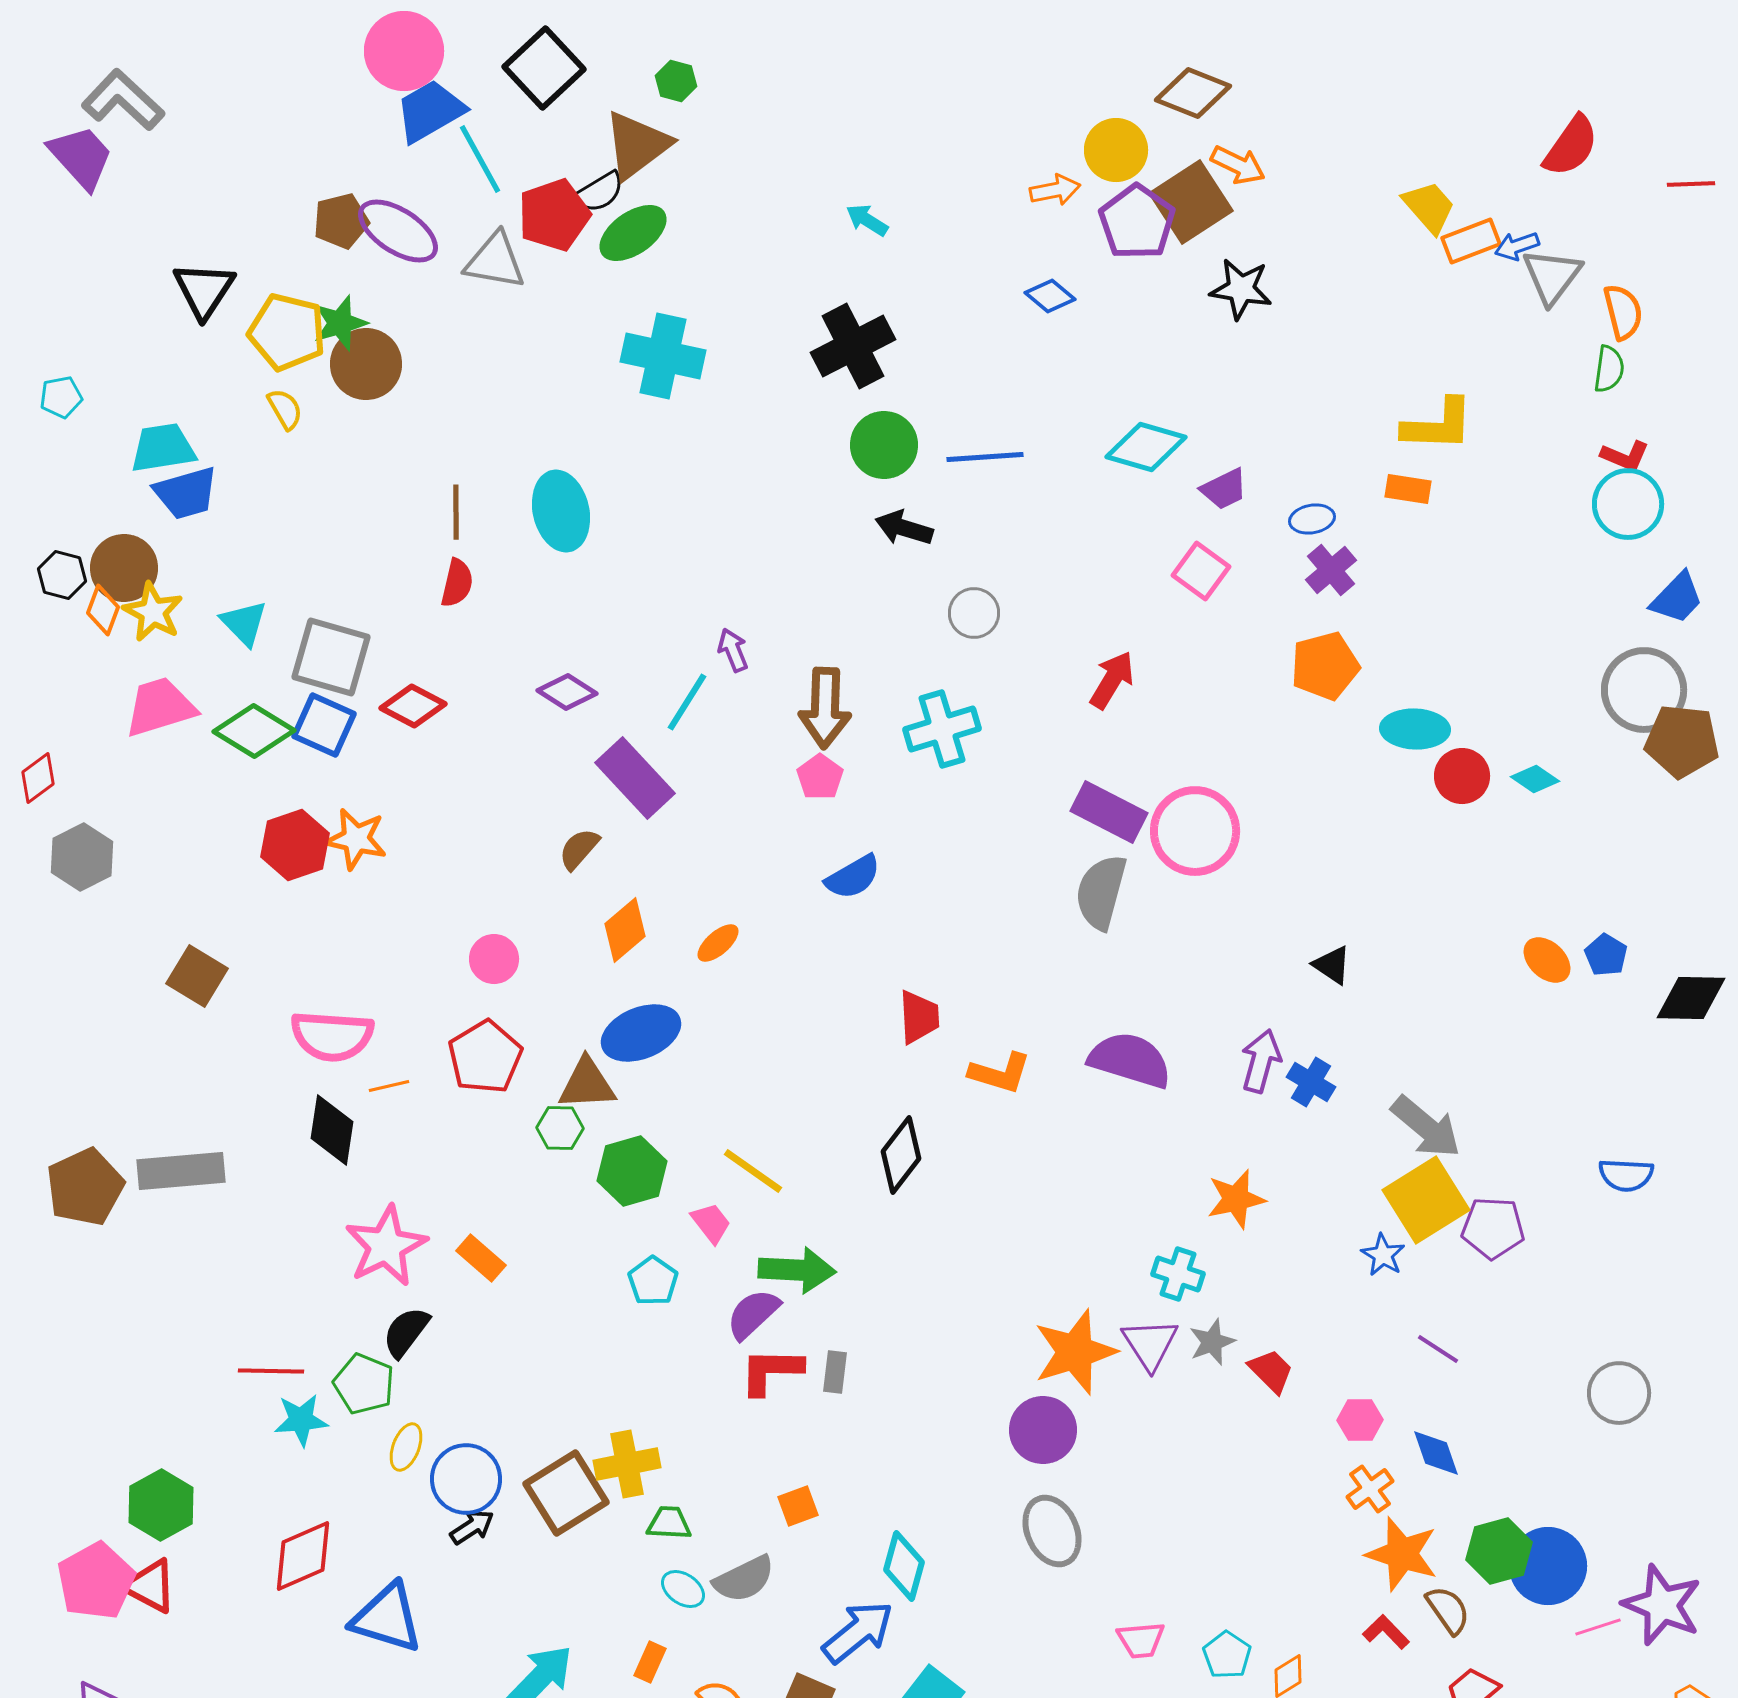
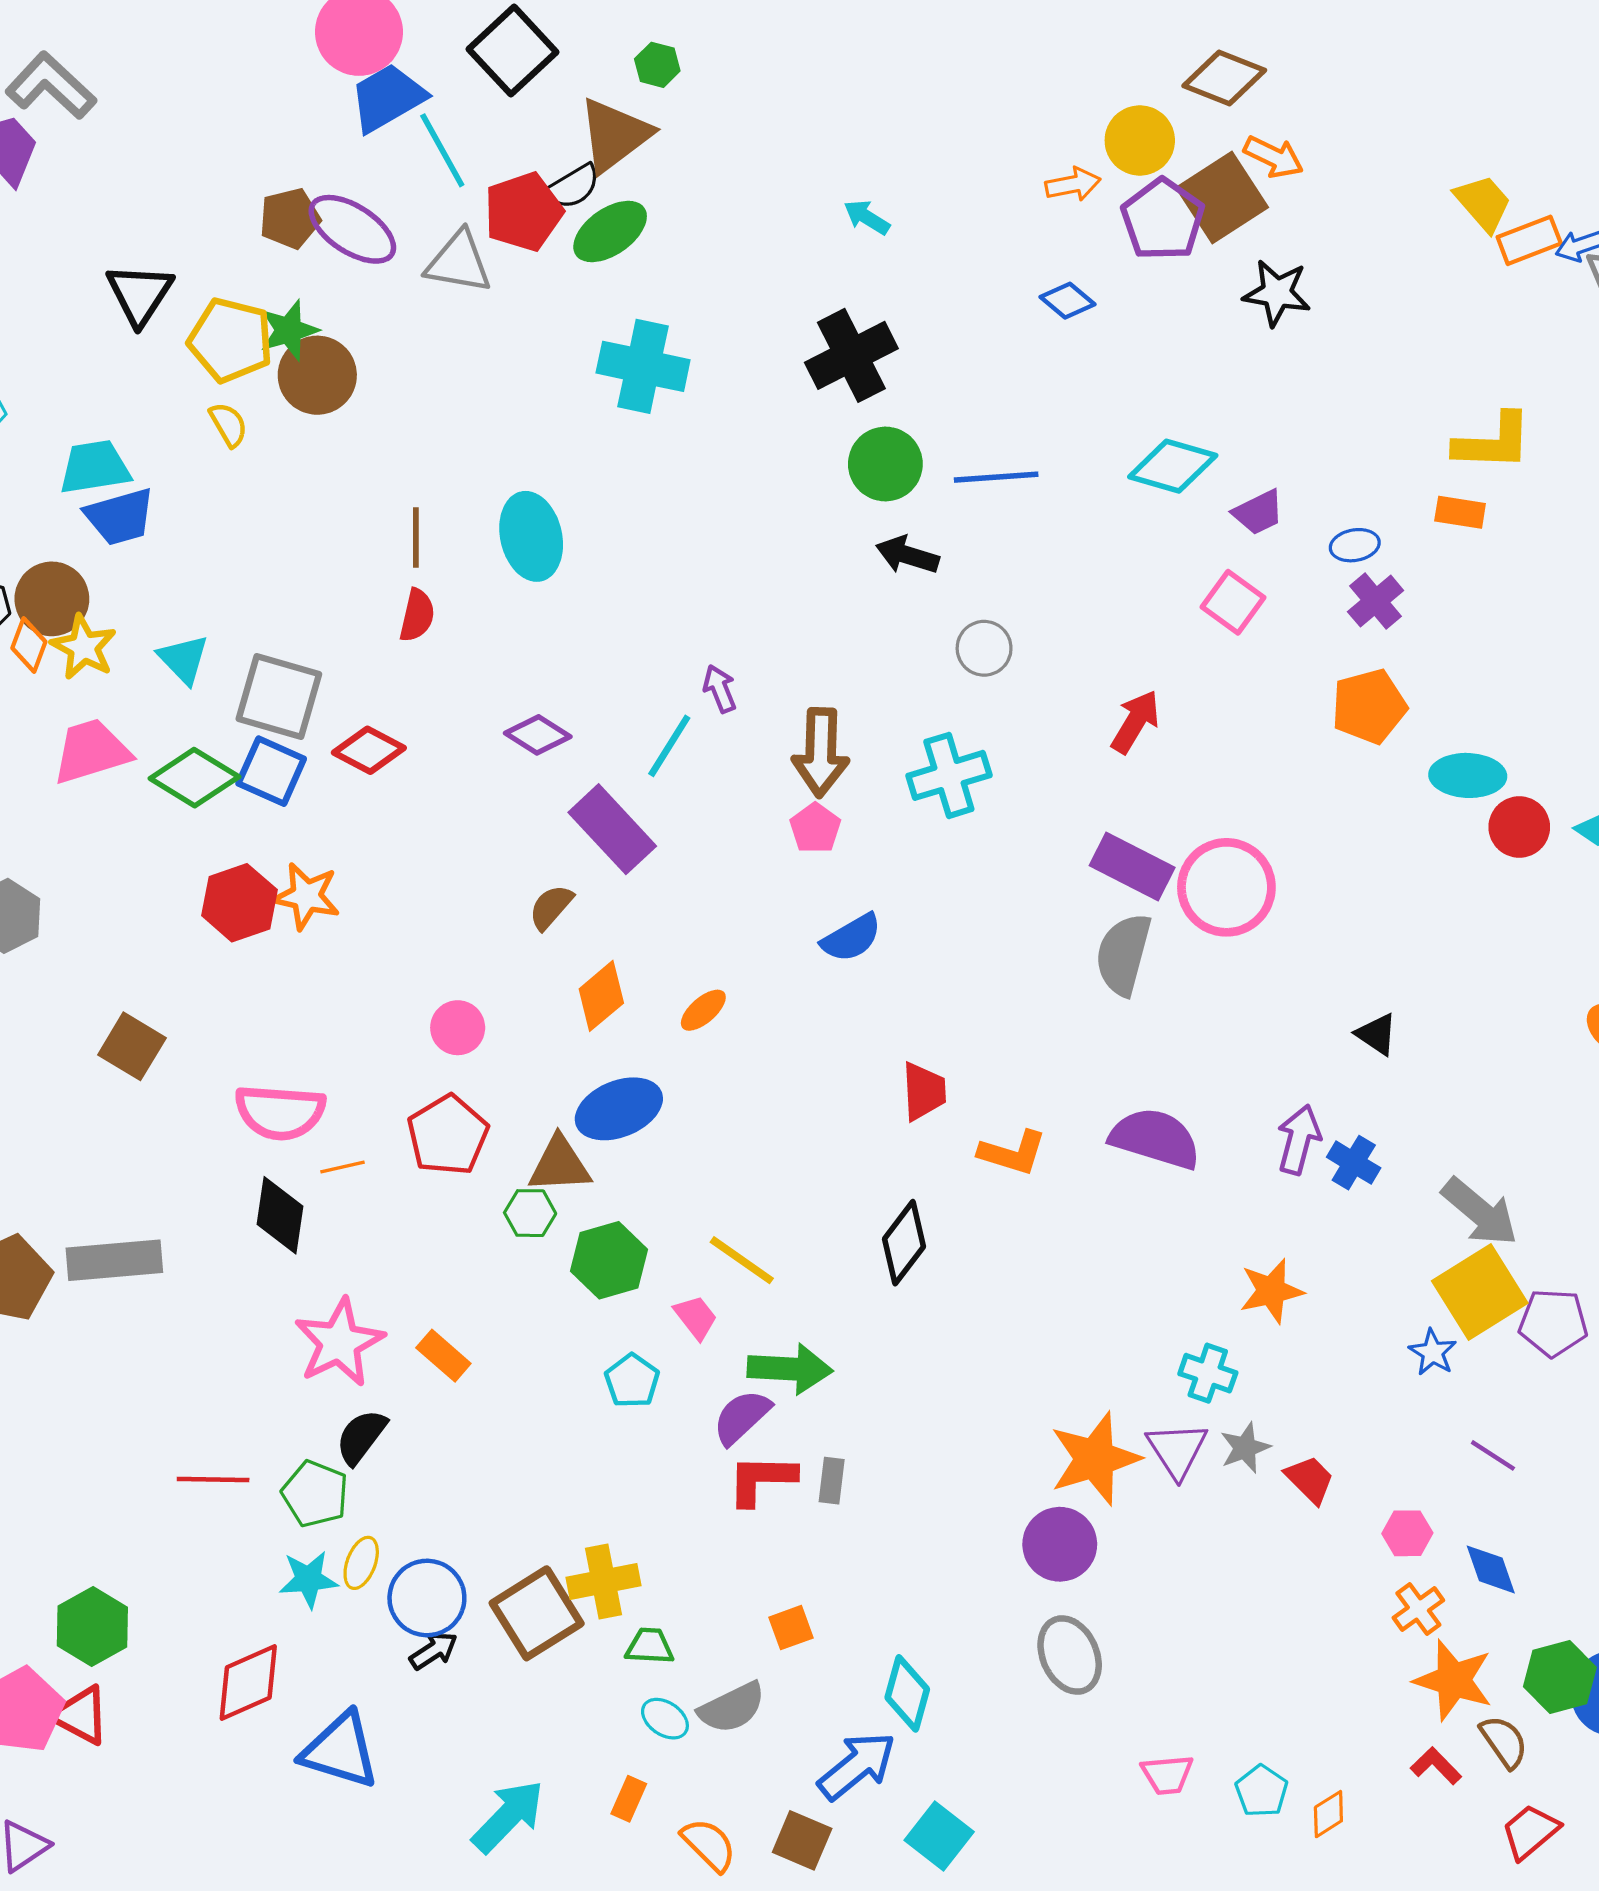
cyan star: (301, 1420) -> (309, 1579), moved

